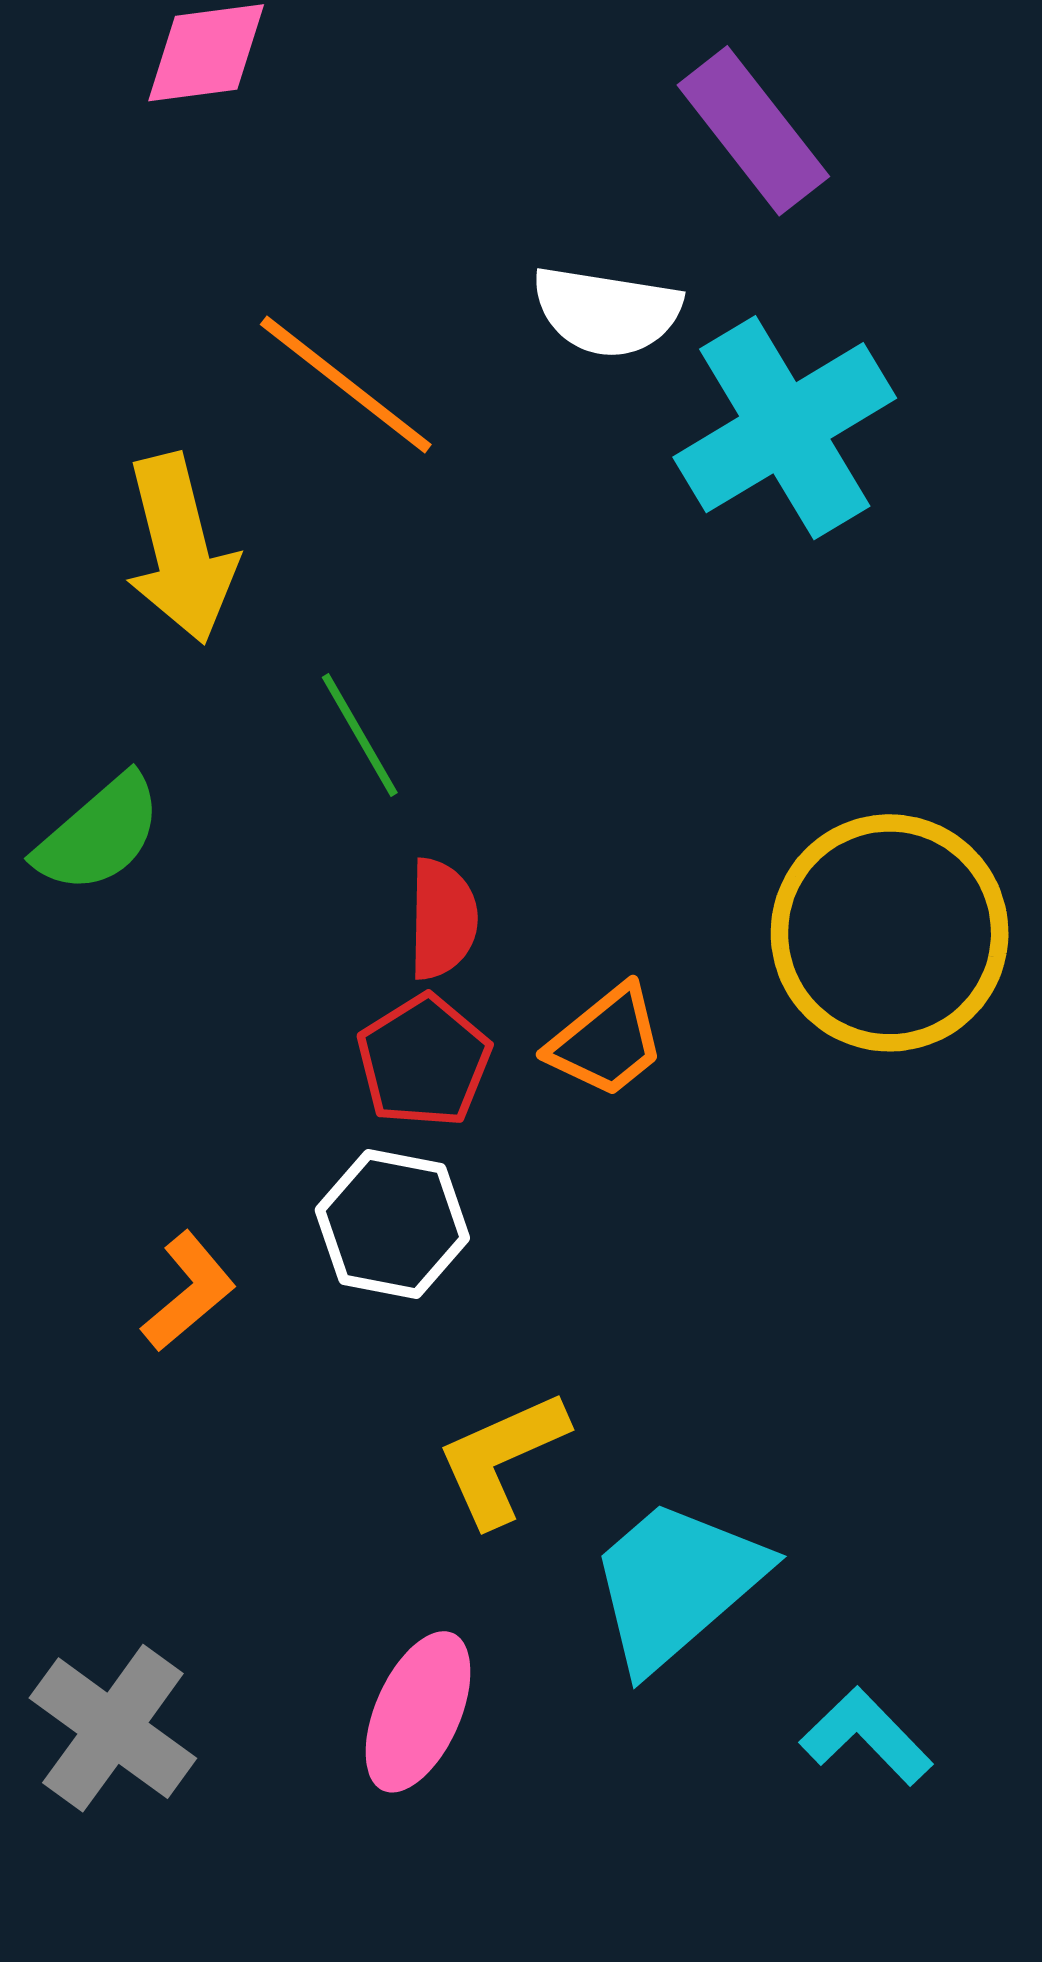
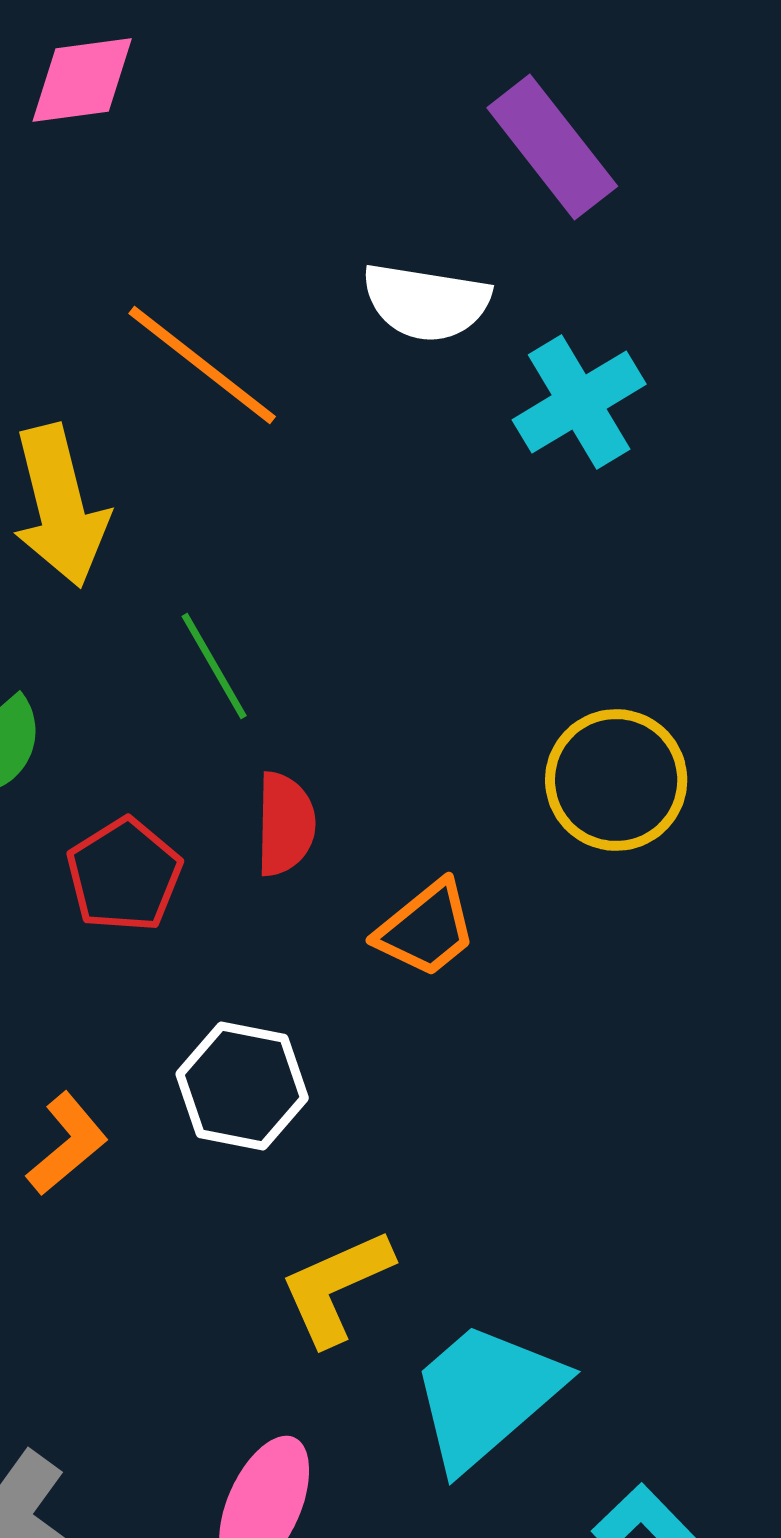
cyan cross: (785, 428) -> (579, 402), size x0.7
yellow circle: (890, 933) -> (616, 780), moved, size x0.7
red pentagon: (424, 1061) -> (124, 875), moved

